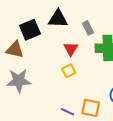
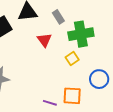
yellow square: (69, 71) -> (72, 58), moved

